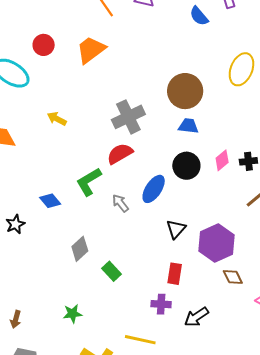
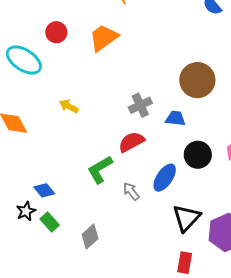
gray cross: (128, 117) -> (140, 105), size x0.7
blue trapezoid: (188, 126) -> (176, 118), moved
blue diamond: (50, 201) -> (44, 190), moved
black triangle: (176, 229) -> (186, 218), size x1.4
green rectangle: (112, 271) -> (50, 222), moved

